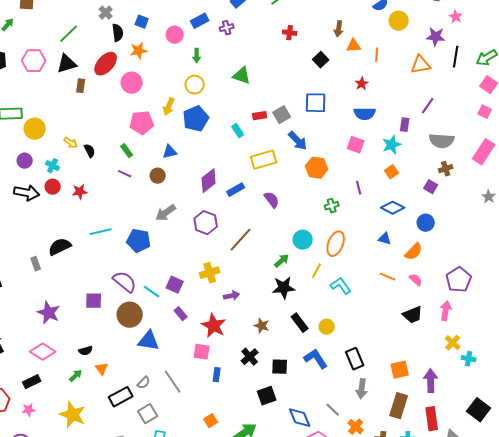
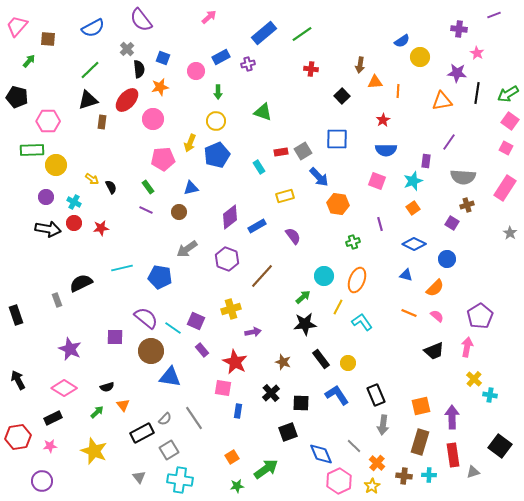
pink hexagon: (34, 61) -> (48, 121), moved
yellow rectangle: (264, 160) -> (285, 196), size x0.7

